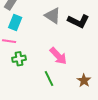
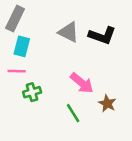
brown star: (84, 80) -> (107, 103), moved

